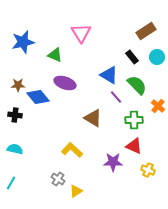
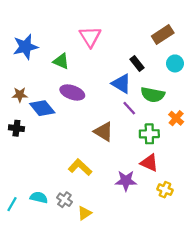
black rectangle: (132, 57) -> (137, 63), moved
green semicircle: (137, 85) -> (153, 95), turned 145
cyan semicircle: (15, 149) -> (39, 197), moved

